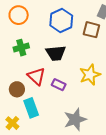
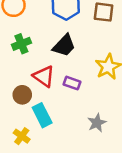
black trapezoid: (56, 53) -> (64, 46), turned -35
gray star: (75, 119) -> (97, 123), size x0.7

